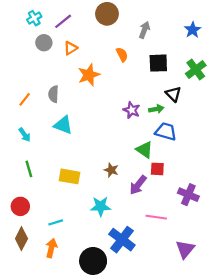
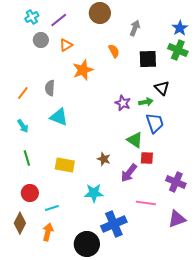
green cross: (196, 69) -> (178, 50), moved, turned -30
blue trapezoid: (166, 132) -> (155, 123), turned 55
red circle: (20, 206) -> (30, 193), moved
blue cross: (122, 240) -> (114, 224), turned 30
purple triangle: (185, 249) -> (177, 219), moved, turned 30

